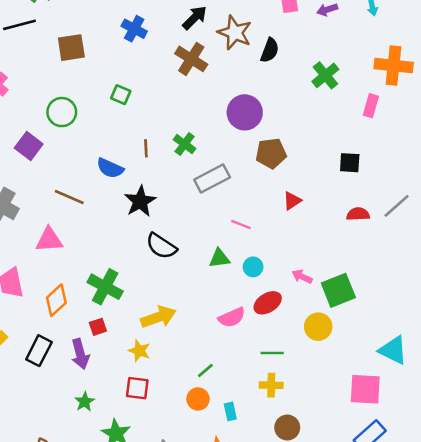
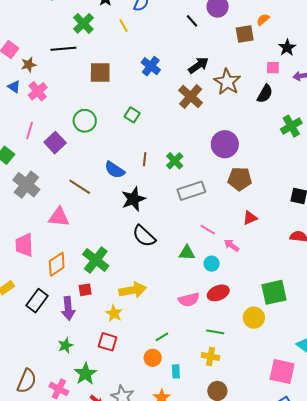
black semicircle: (270, 50) -> (265, 94), moved
pink arrow: (302, 277) -> (232, 245), moved

